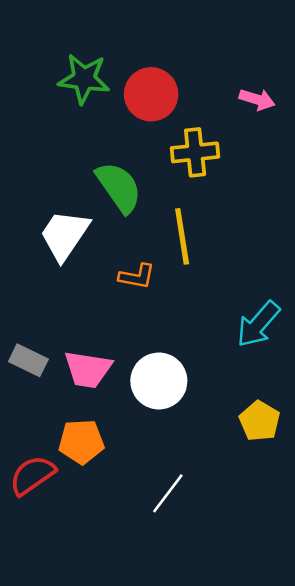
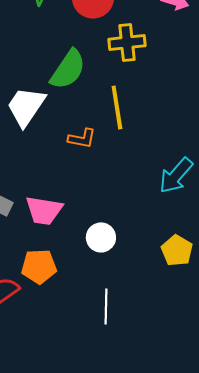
green semicircle: (119, 187) -> (68, 69), turned 69
white circle: (159, 381) -> (101, 237), moved, size x0.7
white line: (168, 493) -> (106, 306), turned -36

